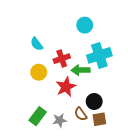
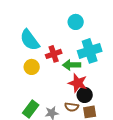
cyan semicircle: (37, 44) -> (30, 40), size x1.6
red star: (66, 87) -> (78, 83), moved, turned -30
brown semicircle: (81, 114) -> (72, 107), turned -48

